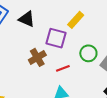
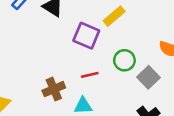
brown cross: (37, 57) -> (54, 89), moved

